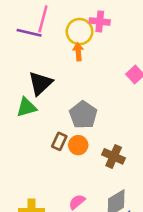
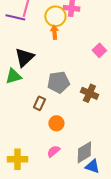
gray pentagon: (83, 115) -> (58, 82), turned 30
orange circle: (78, 145) -> (56, 123), moved
brown cross: (114, 156) -> (89, 93), moved

